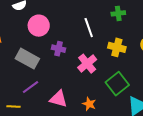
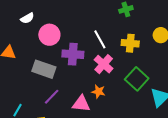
white line: (89, 28) -> (100, 39), moved
purple cross: (58, 49) -> (73, 54), size x1.5
orange star: (89, 104) -> (98, 92), moved

